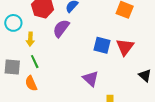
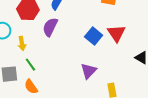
blue square: (102, 45) -> (94, 36), turned 36
purple triangle: (91, 79) -> (89, 71), turned 42

